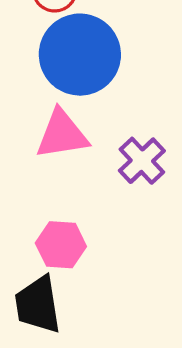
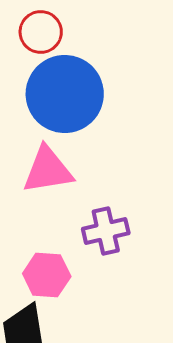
purple cross: (142, 161) -> (106, 231), moved, turned 30

